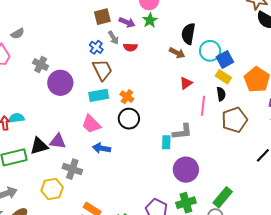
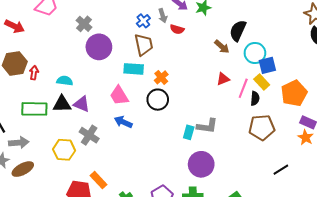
pink line: (203, 106) -> (243, 88), moved
cyan semicircle: (16, 118) -> (65, 81), moved

